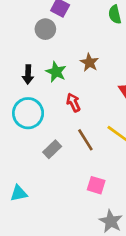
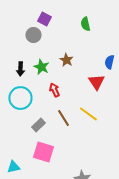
pink square: (96, 185) -> (43, 152), moved, size x1.5
cyan triangle: (19, 193) -> (13, 167), moved

